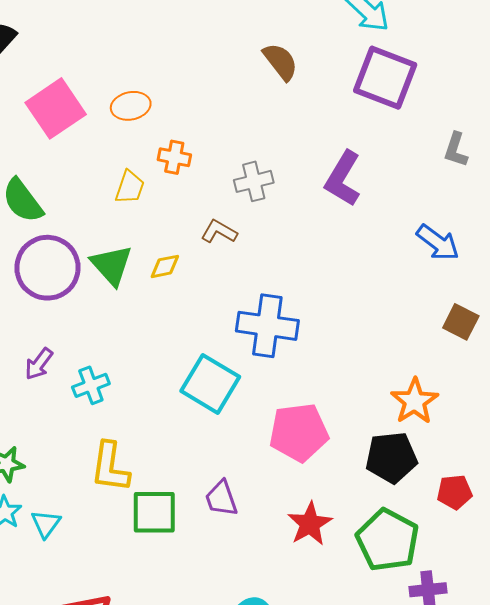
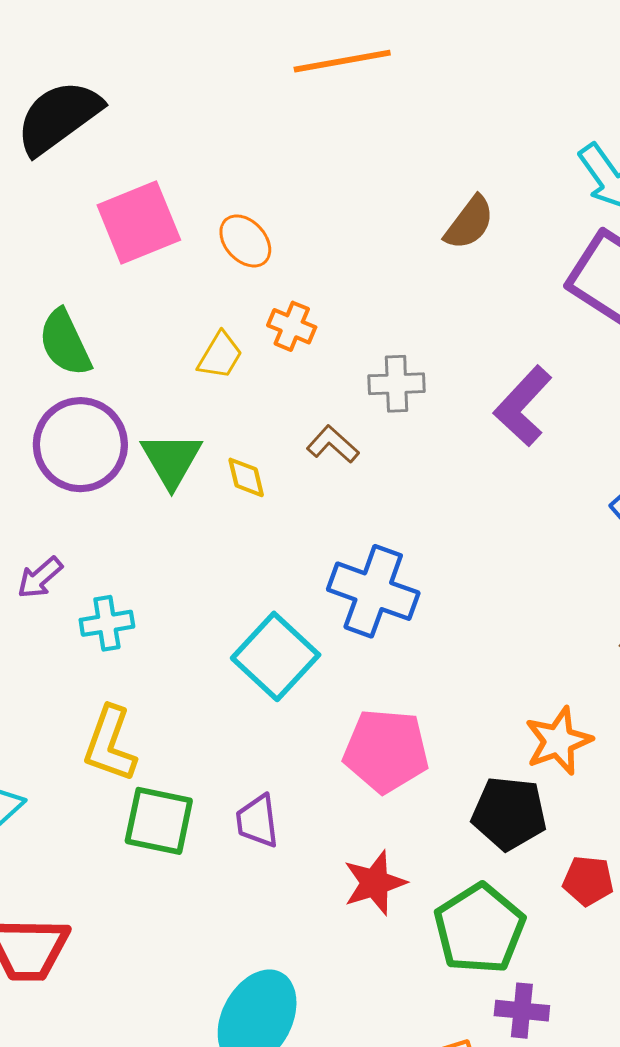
brown semicircle: (280, 62) -> (469, 223), turned 63
orange ellipse: (131, 106) -> (245, 241), turned 48
yellow diamond: (165, 266) -> (246, 477), turned 76

